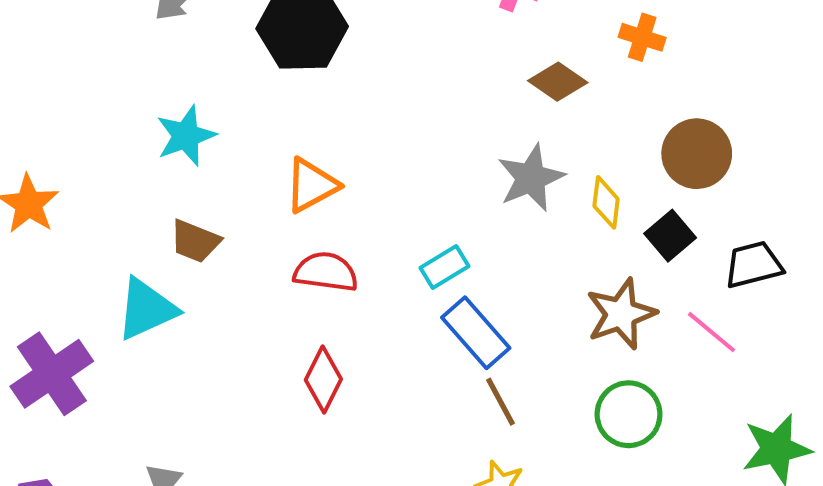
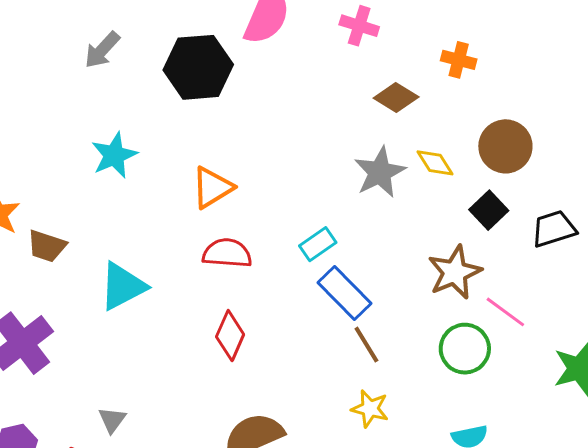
yellow diamond: (606, 202) -> (435, 163), moved, turned -36
brown trapezoid: (195, 241) -> (47, 246), moved
cyan triangle: (146, 309) -> (123, 286), moved
pink line: (711, 332) -> (505, 312), moved

